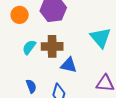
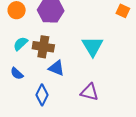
blue semicircle: (31, 86) -> (17, 74), moved, turned 144

